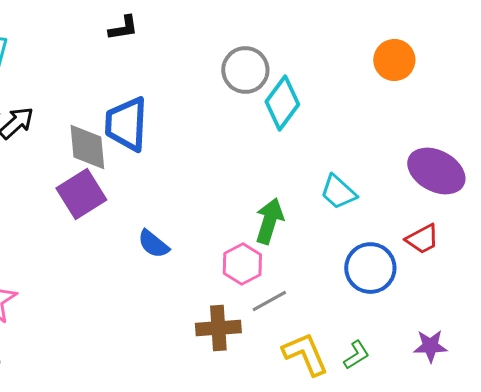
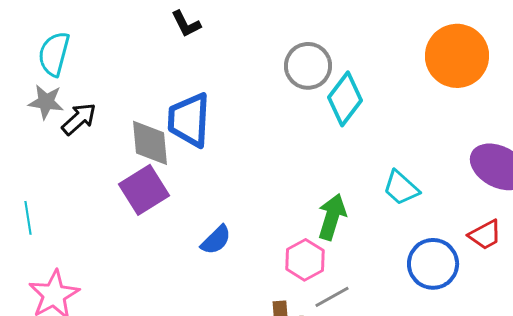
black L-shape: (123, 28) -> (186, 24), turned 72
orange circle: (394, 60) -> (457, 56), size x1.5
blue semicircle: (153, 244) -> (216, 240), turned -84

